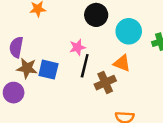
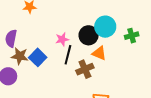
black circle: (96, 15) -> (89, 35), moved
blue square: (48, 70) -> (38, 57), turned 30

